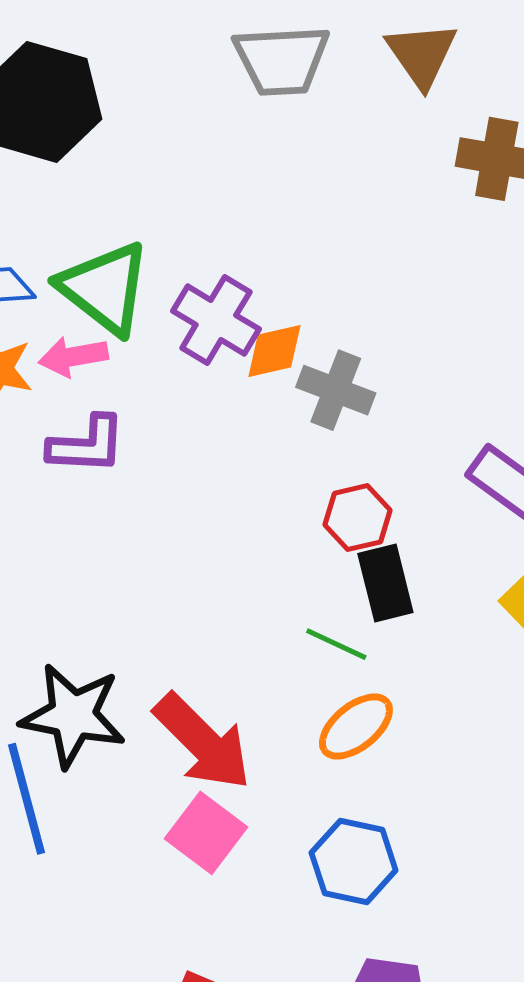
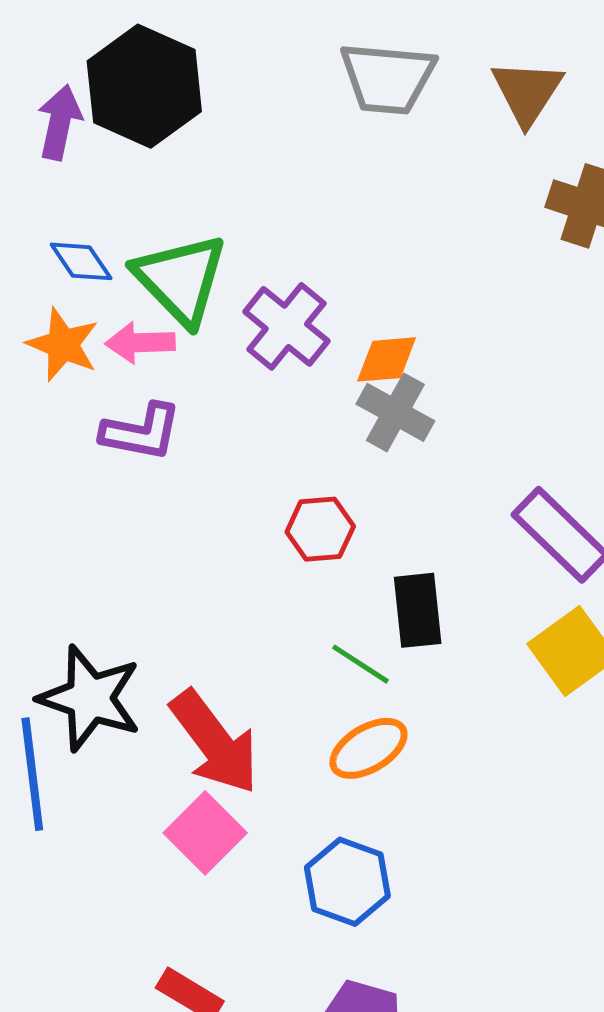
orange diamond: (274, 351) -> (387, 359), moved
red hexagon: (358, 518) -> (320, 529), moved

